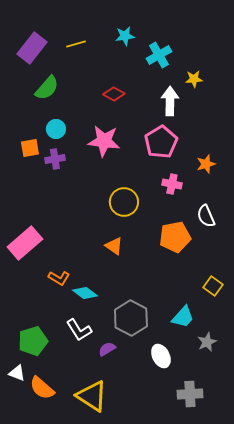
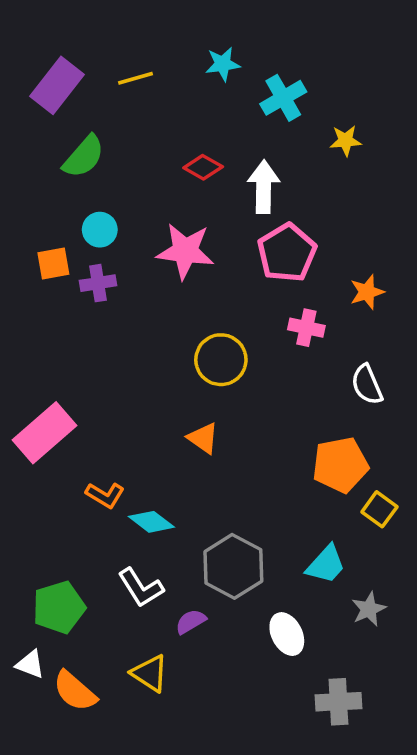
white arrow: (170, 101) -> (264, 187), moved
orange pentagon: (175, 237) -> (340, 465), moved
yellow triangle: (92, 396) -> (150, 673), moved, size x0.7

